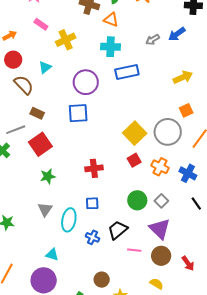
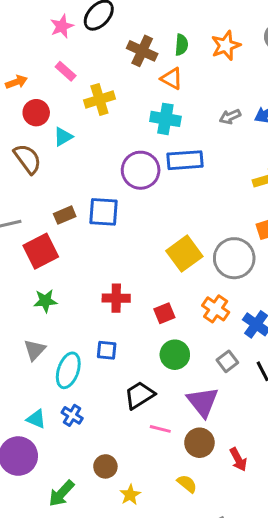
red circle: (13, 60) -> (36, 113), moved
purple circle: (86, 82) -> (141, 170), moved
brown rectangle: (37, 113) -> (65, 215), moved, turned -56
red square: (134, 160) -> (164, 313), moved
gray square: (161, 201) -> (227, 361), moved
blue cross: (92, 237) -> (72, 415), moved

